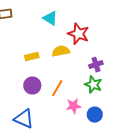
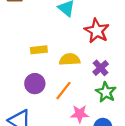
yellow semicircle: (61, 51) -> (70, 59), moved
purple cross: (96, 65) -> (101, 68), moved, turned -32

